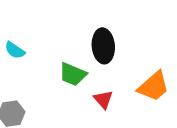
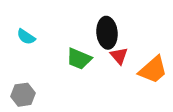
red triangle: (103, 99) -> (119, 56), moved

